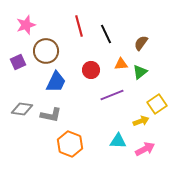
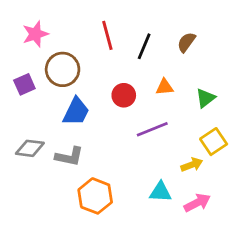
black line: (106, 34) -> (144, 46), turned 48
brown semicircle: (141, 43) -> (186, 42), moved
green triangle: (140, 72) -> (205, 98), moved

